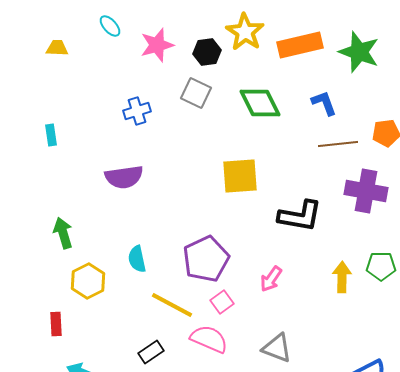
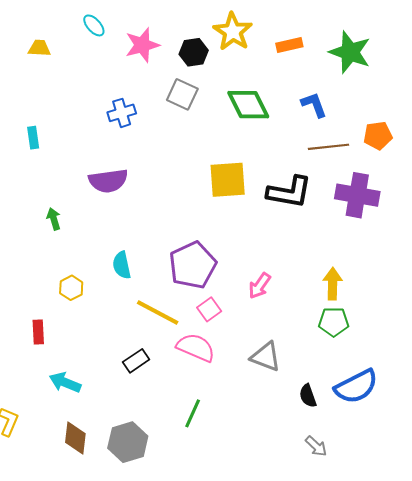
orange rectangle: (300, 45) -> (289, 45), size x0.6
black L-shape: (300, 216) -> (289, 192), moved
green arrow: (63, 233) -> (54, 219), moved, size x0.7
green pentagon: (381, 266) -> (334, 322), moved
yellow hexagon: (88, 281) -> (71, 288), size x0.7

